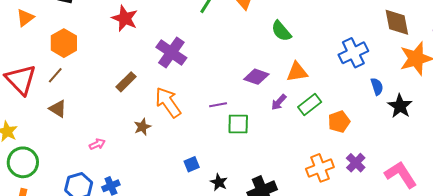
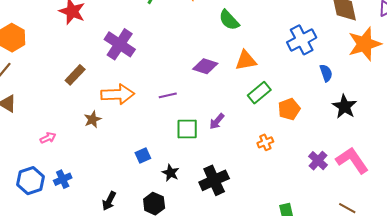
orange arrow: (168, 102) -> (118, 94), turned 124
purple arrow: (279, 102) -> (217, 121), moved
black star: (400, 106) -> (344, 107), moved
green square: (238, 124) -> (187, 129), moved
purple cross: (356, 163) -> (318, 161), moved
orange cross: (320, 168) -> (265, 142), moved, size x0.6

